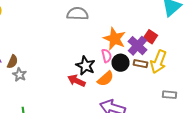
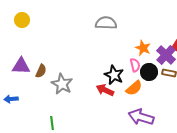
orange star: (114, 39) -> (143, 48), size x0.7
gray star: (20, 75) -> (62, 84), moved, size x1.5

